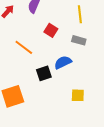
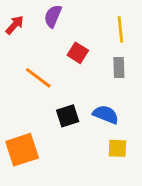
gray rectangle: (79, 40) -> (119, 68), turned 72
blue semicircle: (63, 62) -> (106, 115), moved, turned 48

